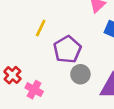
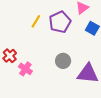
purple pentagon: (67, 49) -> (60, 22), moved

